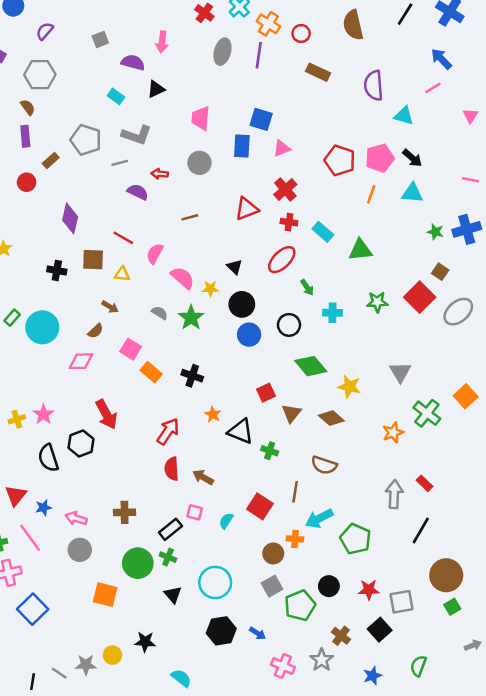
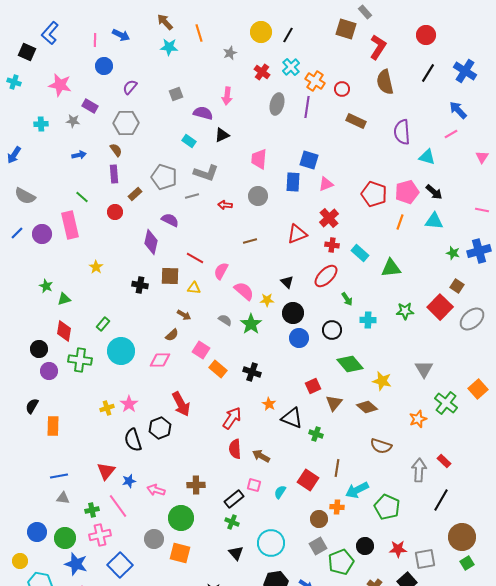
purple semicircle: (138, 192) -> (170, 220), moved
cyan circle: (42, 327) -> (121, 351), moved
brown semicircle: (324, 465) -> (381, 446), moved
gray circle: (80, 550) -> (154, 539), moved
green circle: (138, 563) -> (181, 518), moved

